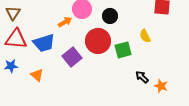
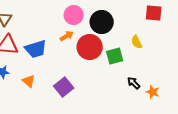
black circle: (110, 16) -> (102, 22), size x1.5
orange arrow: (65, 22) -> (67, 36), moved
purple square: (72, 57) -> (64, 87), moved

